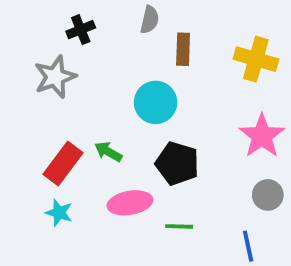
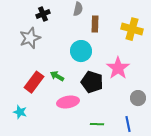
pink star: (262, 136) -> (118, 68), moved
cyan star: (59, 213) -> (20, 112), moved
green line: (179, 226) -> (97, 124), moved

